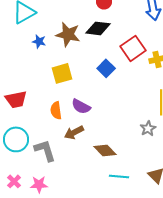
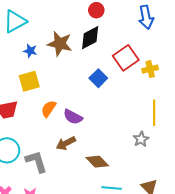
black diamond: (98, 28) -> (90, 38), turned -35
yellow square: (62, 73) -> (29, 81), moved
orange semicircle: (56, 110) -> (49, 109), moved, turned 42

